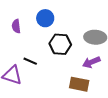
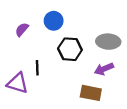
purple semicircle: (16, 26) -> (22, 30), turned 48
black line: (30, 61) -> (37, 68), turned 64

